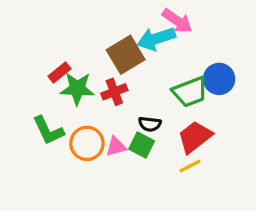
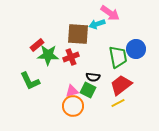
cyan arrow: (156, 39) -> (97, 24), size x0.7
brown square: (126, 55) -> (78, 34), turned 35
green trapezoid: (190, 92) -> (118, 57), turned -80
orange circle: (87, 143) -> (73, 106), moved

